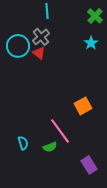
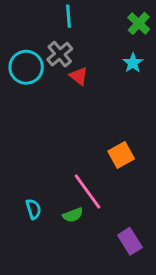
red triangle: (39, 53) -> (79, 76), moved

